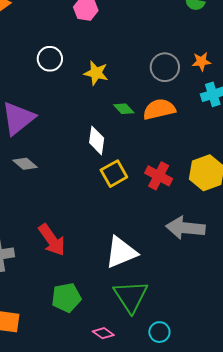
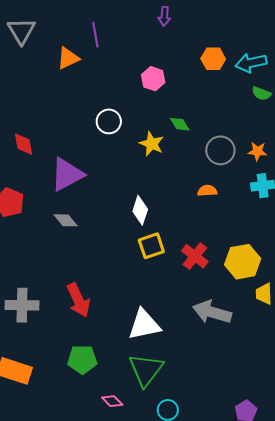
green diamond: (124, 109) -> (180, 124), moved
orange semicircle: (159, 109) -> (207, 191), size x0.6

